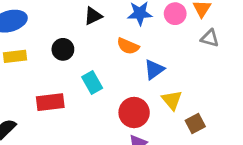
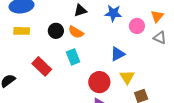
pink circle: (175, 14) -> (137, 26), moved
orange semicircle: (128, 46) -> (76, 32), moved
red rectangle: (50, 102) -> (42, 66), turned 42

